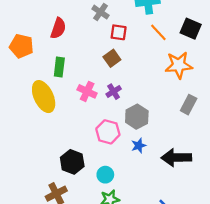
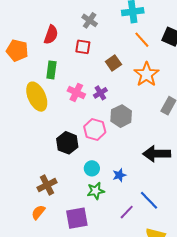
red square: (119, 32) -> (83, 47), moved
brown square: (112, 58) -> (113, 63), moved
orange star: (179, 65) -> (146, 74), moved, turned -30
blue star: (139, 146) -> (119, 175), moved
black hexagon: (72, 162) -> (67, 143), moved

